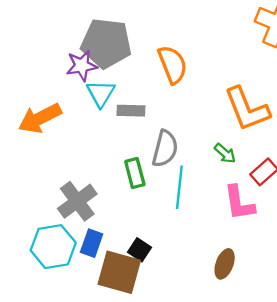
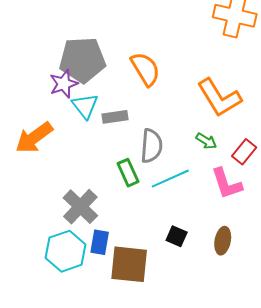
cyan line: (179, 187) -> (170, 179), turned 69
black square: (140, 250) -> (177, 236), moved

